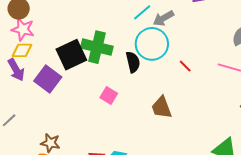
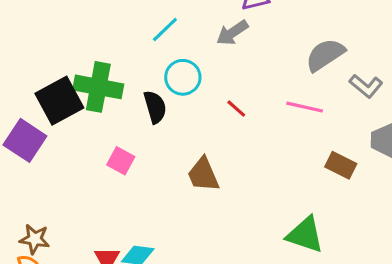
gray arrow: (163, 18) -> (232, 33), moved
cyan circle: (152, 44) -> (183, 77), size x0.7

